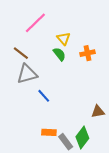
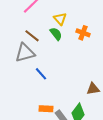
brown line: (21, 53) -> (32, 36), moved
orange cross: (88, 53) -> (83, 33), turned 32

